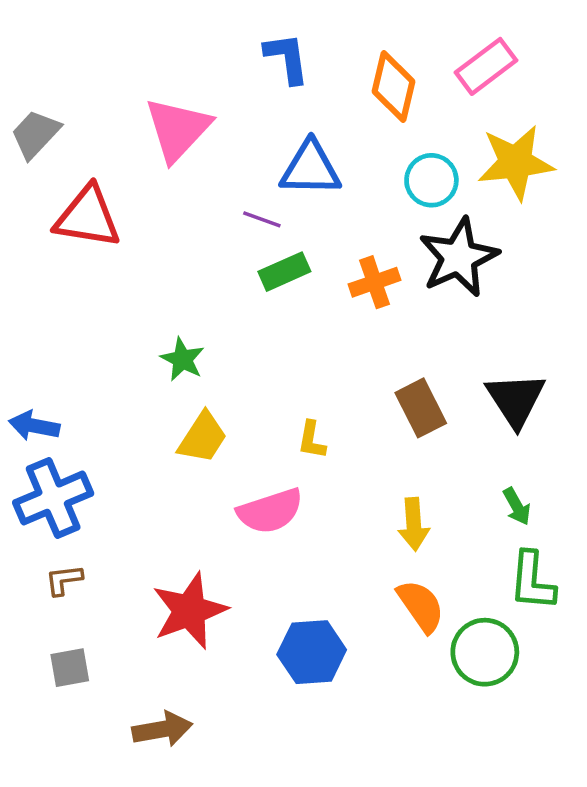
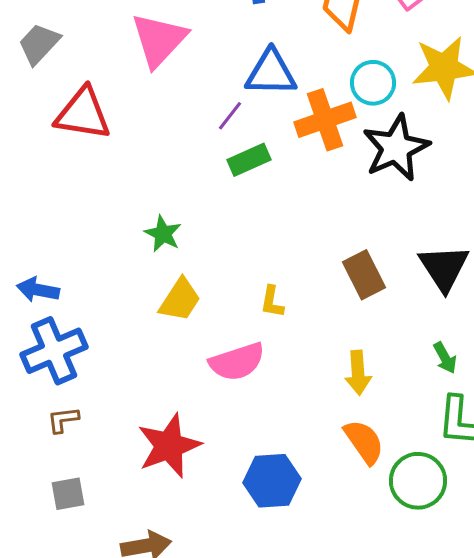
purple line: (262, 219) -> (230, 116), turned -72
orange cross: (375, 282) -> (325, 120), moved, size x1.4

